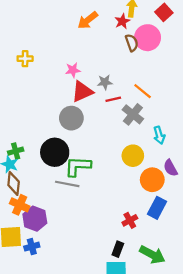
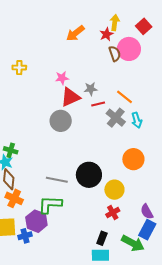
cyan arrow: (159, 135) -> (137, 120), moved
green cross: (16, 151) -> (11, 150), turned 32
black circle: (55, 152) -> (89, 175), moved
yellow circle: (133, 156) -> (114, 190), moved
green L-shape: (78, 166) -> (50, 205), moved
purple semicircle: (170, 168) -> (147, 212), moved
orange circle: (152, 180) -> (133, 159), moved
blue rectangle: (157, 208) -> (147, 230), moved
purple hexagon: (35, 219) -> (36, 221), moved

